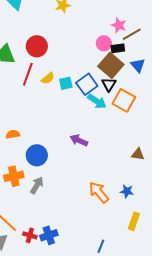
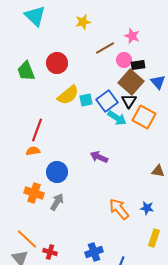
pink star: (119, 25) -> (132, 36), moved
brown line: (132, 34) -> (105, 48), moved
red line: (28, 74) -> (37, 130), moved
yellow semicircle: (48, 78) -> (68, 95), size x1.6
orange cross: (14, 176) -> (34, 193), turned 30
blue cross: (49, 235) -> (94, 252), moved

